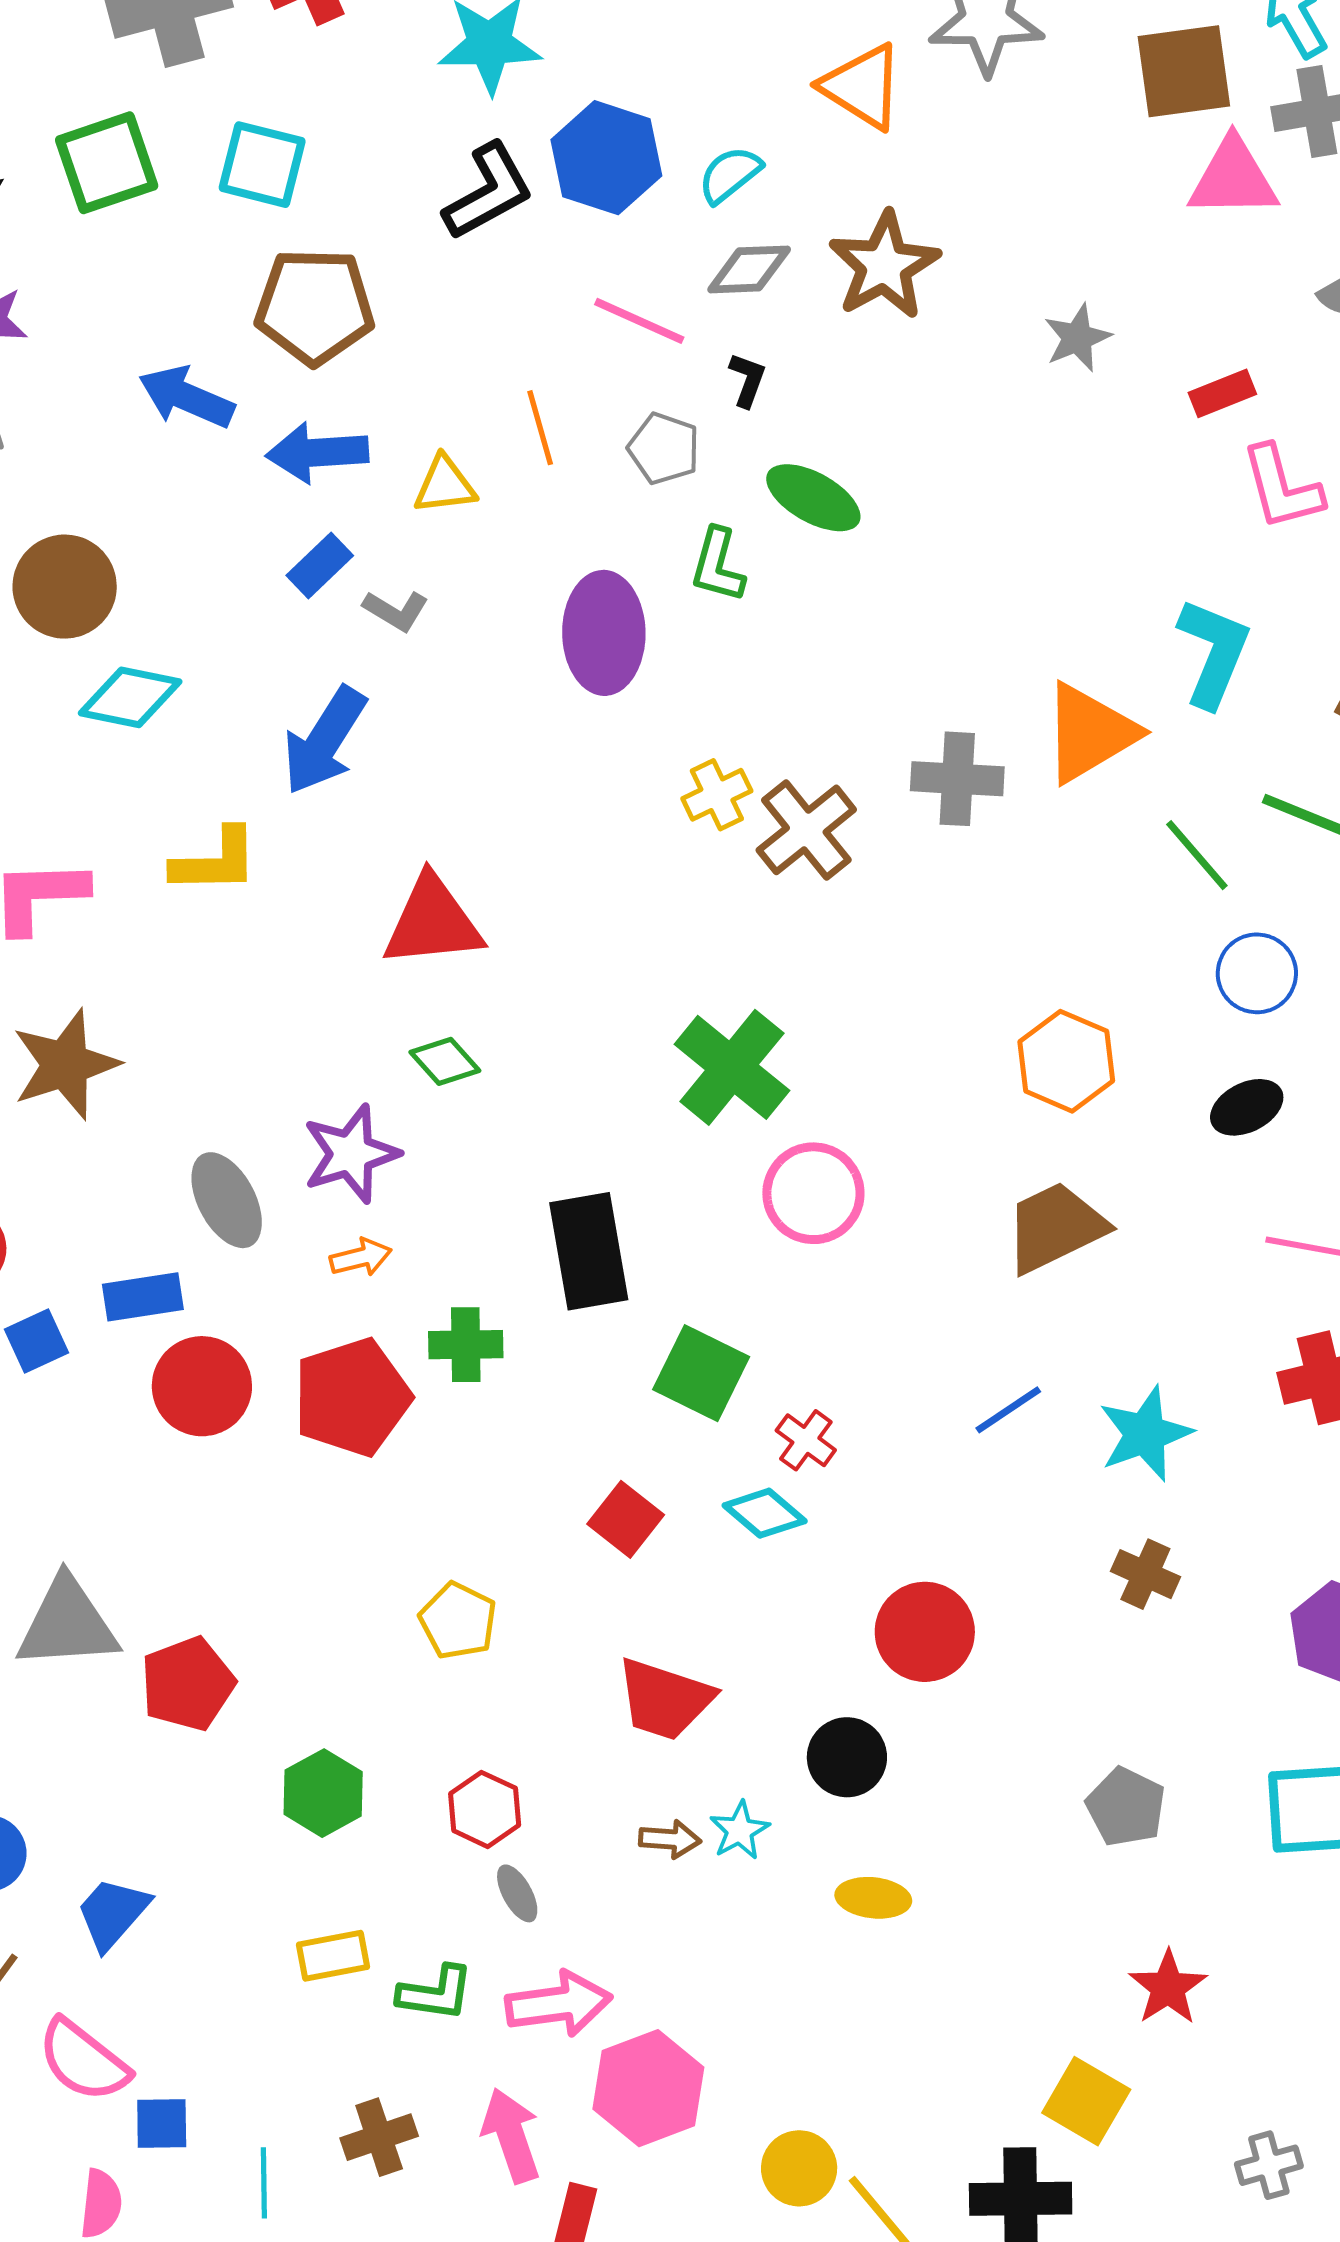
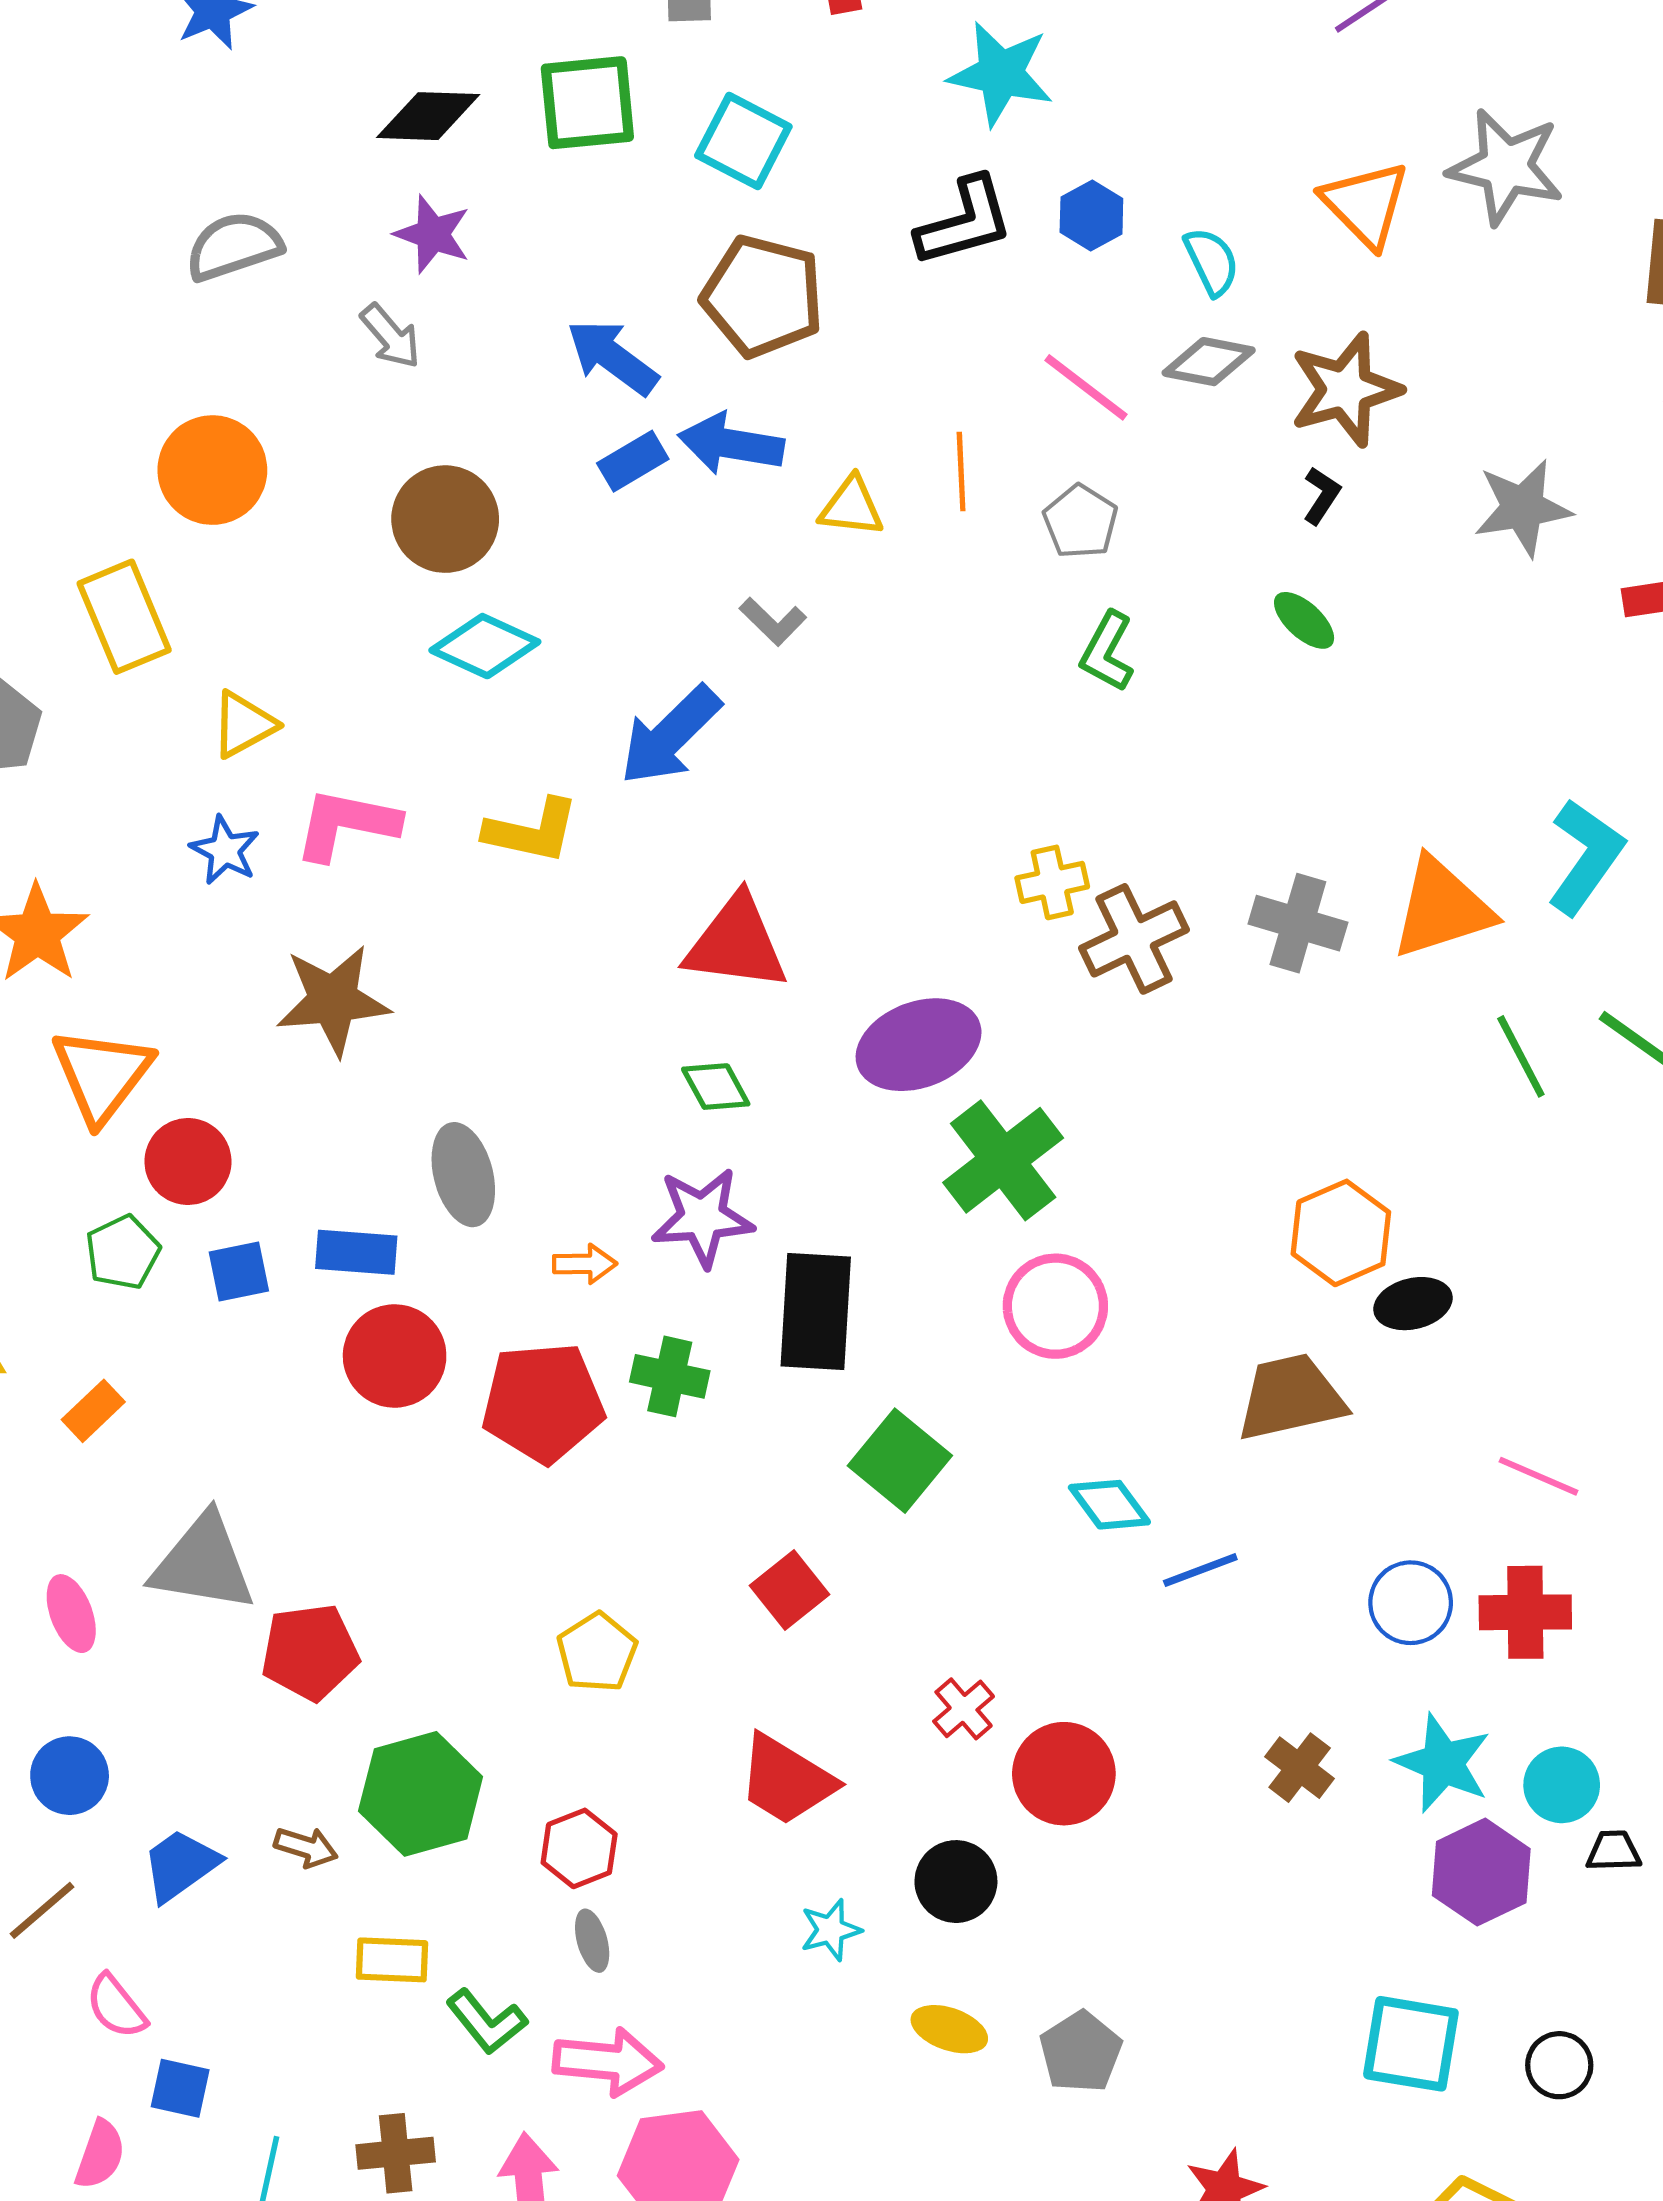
blue hexagon: (606, 158) -> (1091, 215), size x0.6
cyan semicircle: (730, 175) -> (1212, 262), turned 90
gray star: (1077, 338) -> (1523, 508), size x1.4
black L-shape: (747, 380) -> (1322, 495), moved
green ellipse: (813, 498) -> (1304, 620), moved, size x0.7
blue rectangle: (320, 566) -> (633, 461), moved
purple ellipse: (604, 633) -> (919, 1045), moved, turned 57
blue circle: (1257, 973) -> (1411, 1603), moved
black ellipse: (1247, 1107) -> (1413, 1304), moved
purple star: (351, 1154) -> (702, 1217), moved
cyan star: (1145, 1434) -> (1443, 1763), moved, turned 30
red cross: (806, 1440) -> (964, 1709), moved
cyan diamond: (765, 1513) -> (1109, 1505), moved
green hexagon: (323, 1793) -> (421, 1794), size x1.4
gray pentagon: (1126, 1807) -> (1081, 2052), moved
brown arrow: (670, 1839) -> (306, 1847), moved
green L-shape: (436, 1993) -> (487, 2022), turned 30
pink semicircle: (83, 2061) -> (116, 2006), size x0.7

